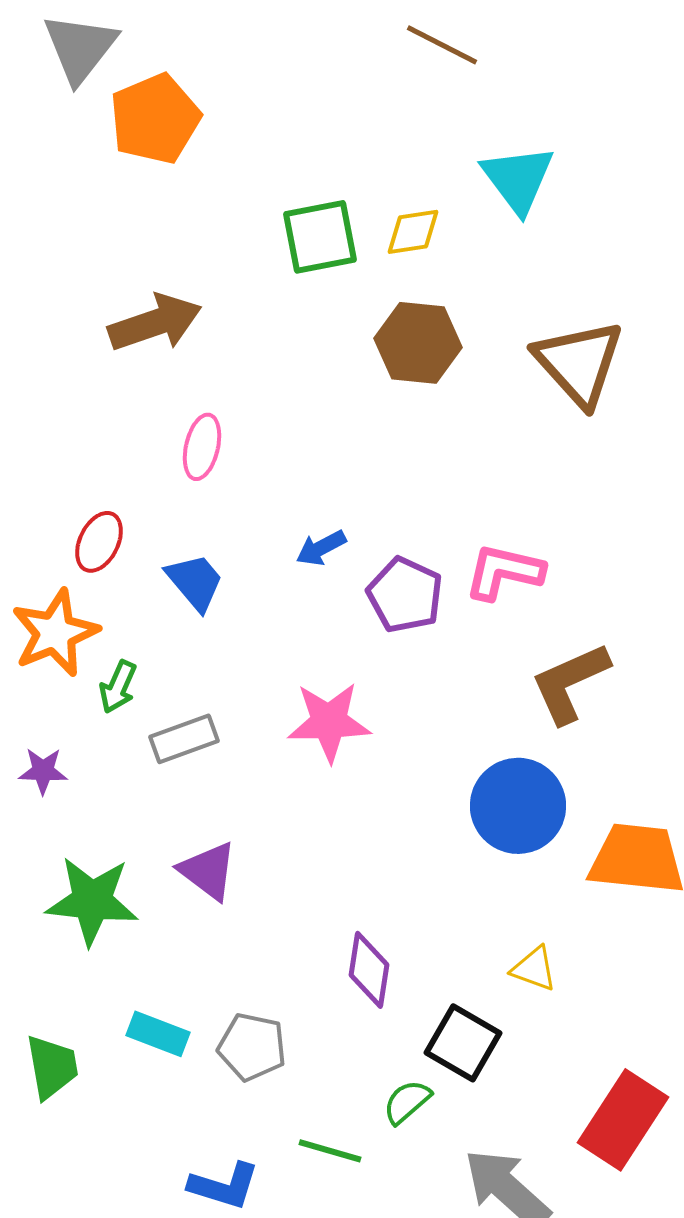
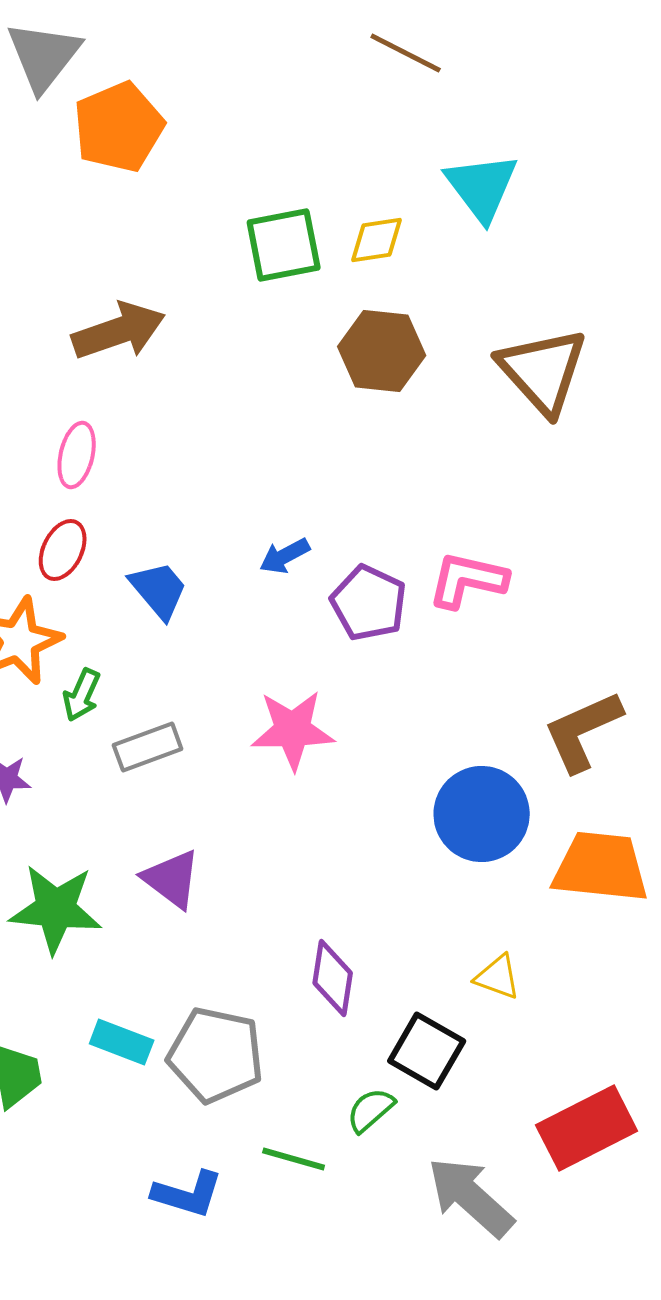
pink ellipse: (202, 447) -> (77, 455), moved
brown L-shape: (570, 683) -> (583, 731), moved
gray pentagon: (252, 1047) -> (216, 1055), size x1.4
red rectangle: (623, 1120) -> (587, 1128), turned 30

